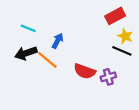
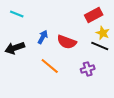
cyan line: (28, 28) -> (17, 14), moved
orange line: (47, 60) -> (50, 66), moved
red semicircle: (85, 71) -> (67, 42), moved

